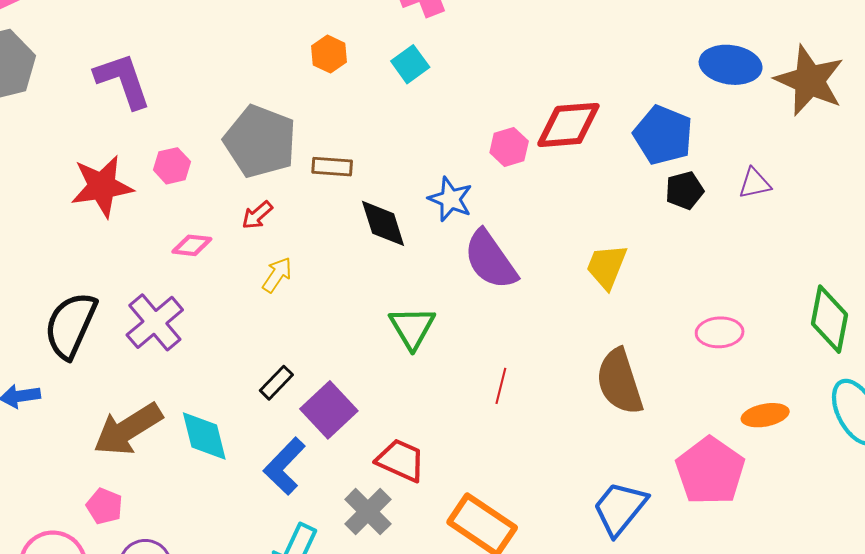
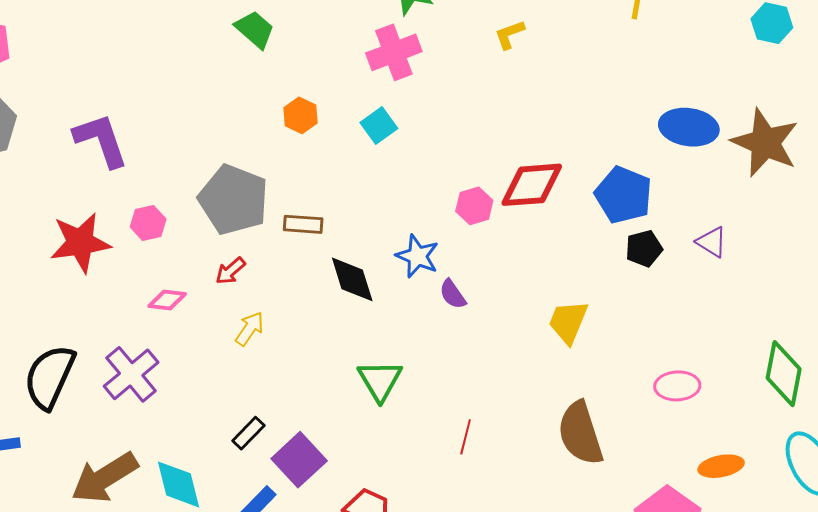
purple triangle: (755, 183) -> (712, 242), turned 44
purple semicircle: (490, 260) -> (453, 294), moved, size x0.5

